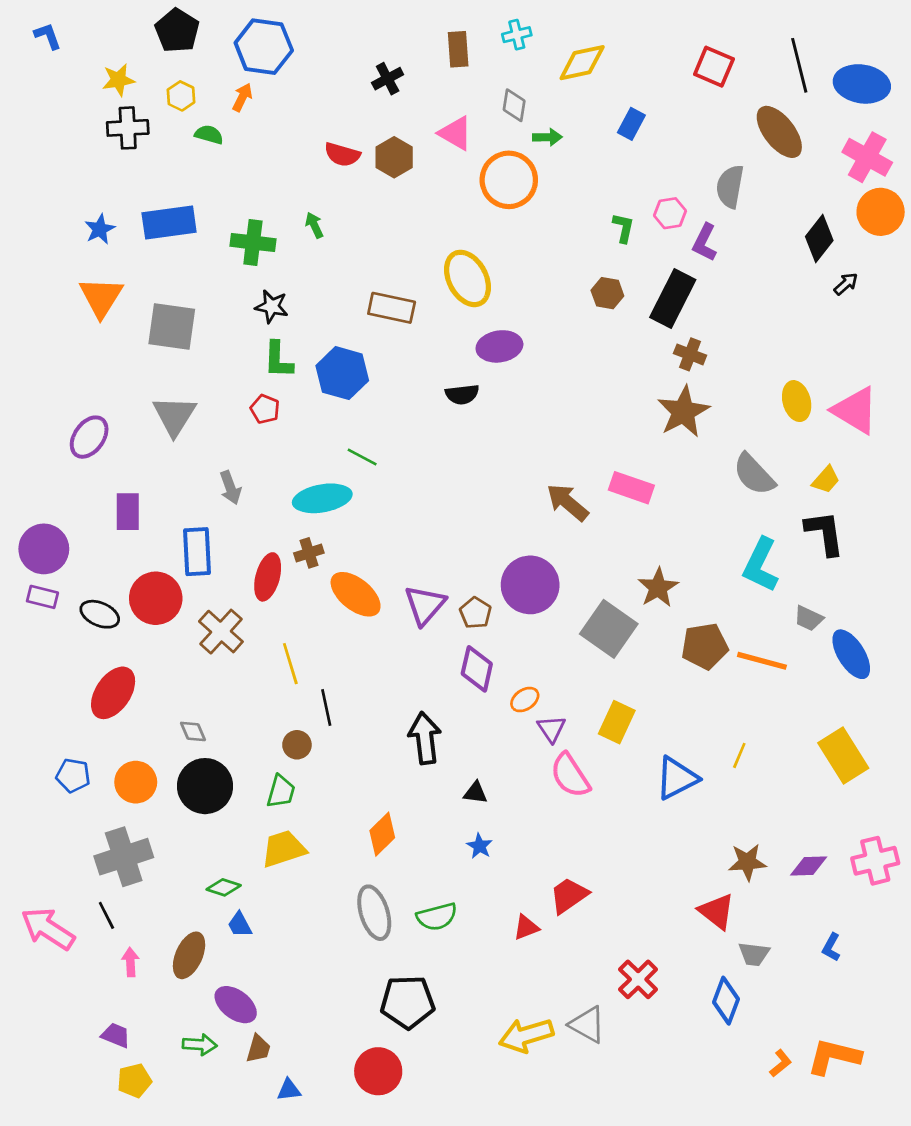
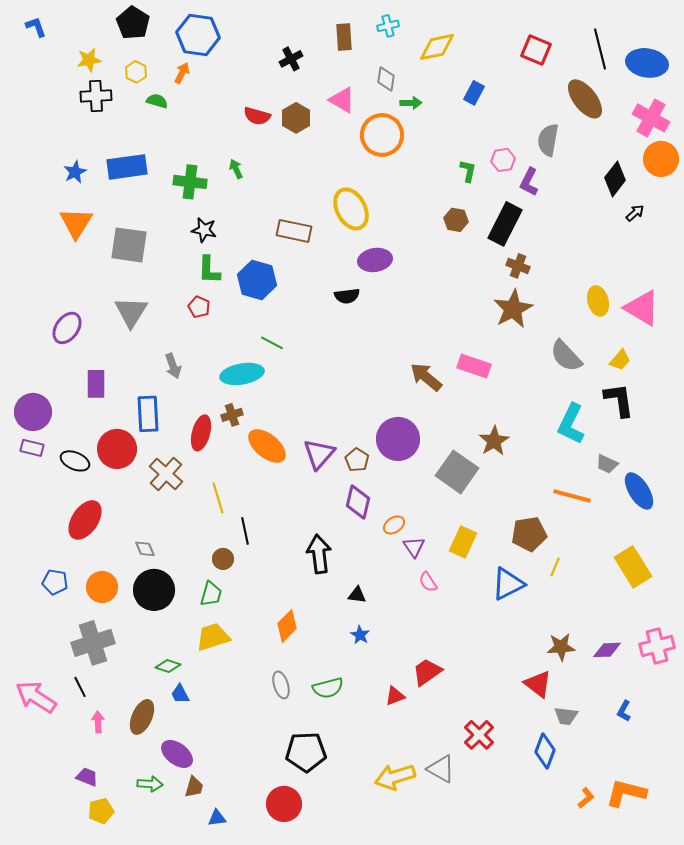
brown pentagon: (705, 646) -> (529, 534), moved
pink semicircle: (570, 775) -> (428, 582), size x0.6
gray ellipse: (374, 913) -> (281, 685), size x0.7

